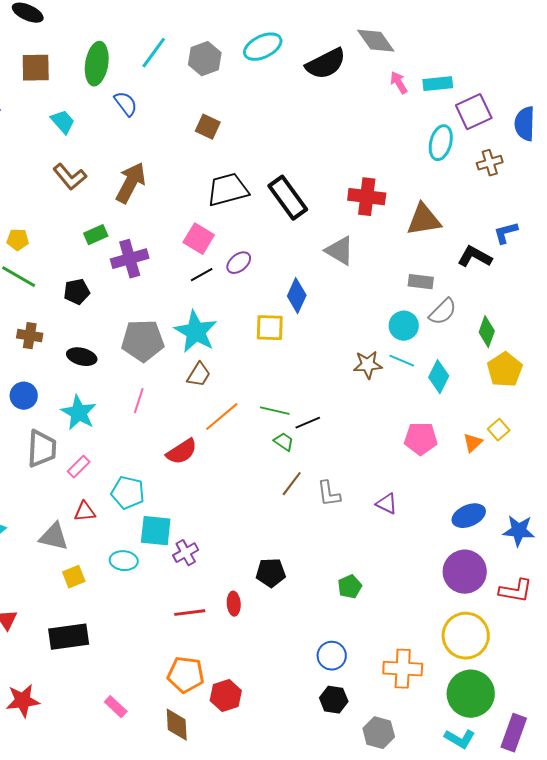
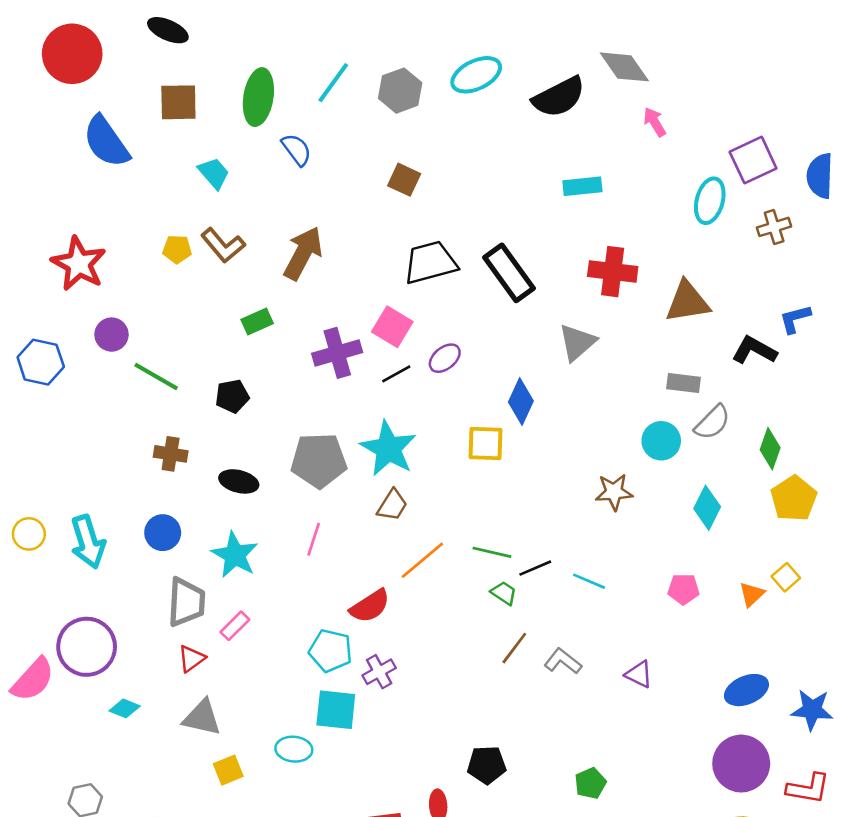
cyan rectangle: (438, 84) -> (582, 186), moved
yellow pentagon: (18, 240) -> (177, 249), moved
gray triangle: (340, 251) -> (577, 342), turned 48
purple cross: (130, 259) -> (337, 353), moved
cyan line: (402, 361) -> (589, 581), moved
pink pentagon: (421, 439) -> (683, 589), size x0.7
cyan pentagon: (128, 493) -> (331, 651), moved
gray L-shape: (329, 494) -> (563, 661), turned 136
red triangle: (85, 512) -> (192, 659), moved, turned -30
purple cross: (186, 553) -> (379, 672), moved

